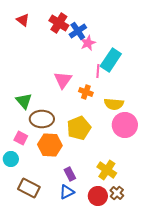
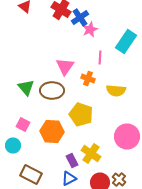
cyan rectangle: (111, 60) -> (126, 42), moved
brown ellipse: (42, 119) -> (52, 90), moved
pink circle: (125, 125) -> (127, 136), moved
yellow pentagon: (79, 128) -> (81, 114), turned -30
yellow cross: (107, 170) -> (91, 154), moved

